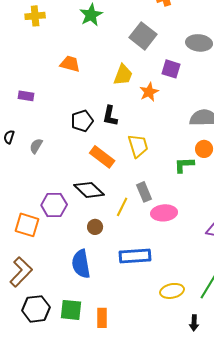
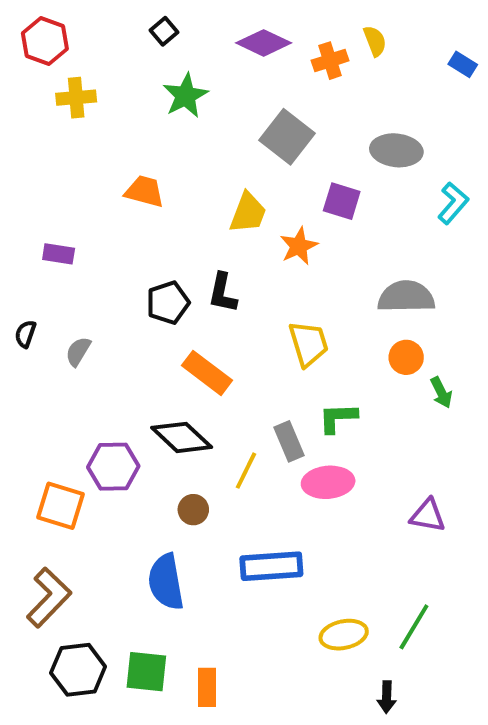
yellow trapezoid: (138, 146) -> (309, 344), moved
green L-shape: (184, 165) -> (338, 418), moved

